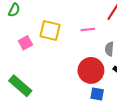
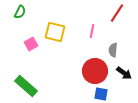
pink line: (88, 29) -> (92, 31), turned -72

